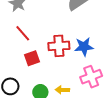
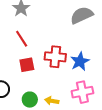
blue star: (84, 47) -> (80, 61), turned -30

